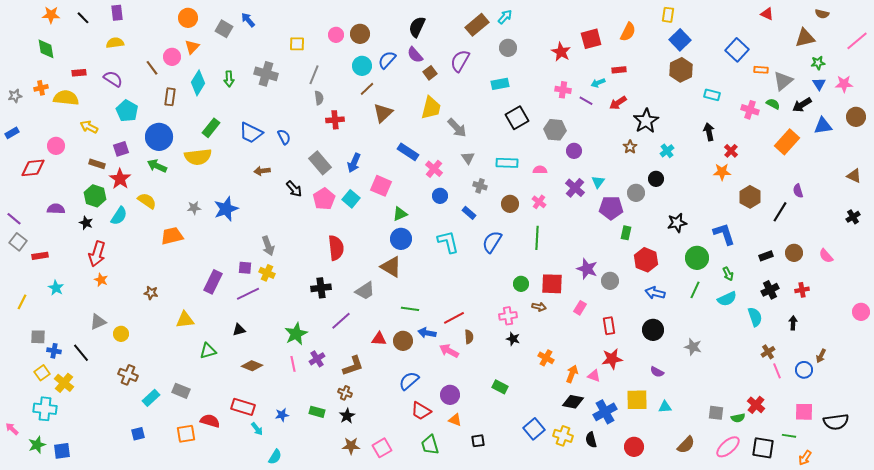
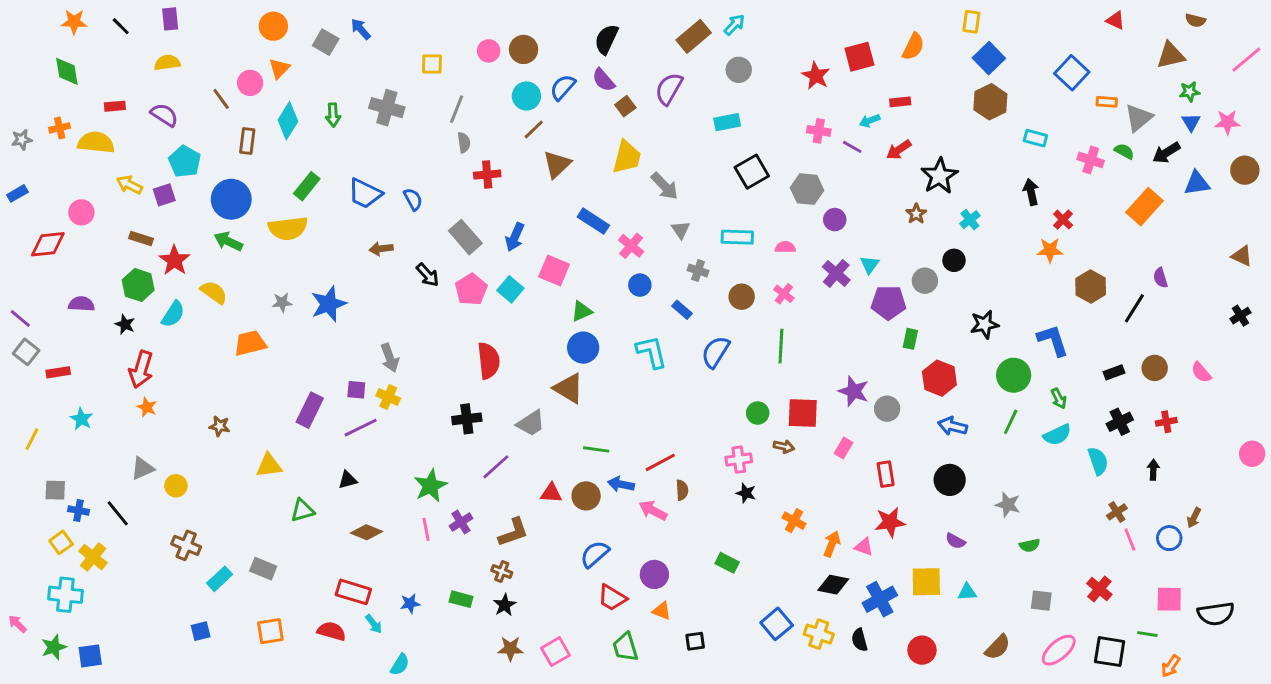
purple square: (121, 149) -> (164, 195), moved
green semicircle: (738, 418) -> (1030, 545), moved
red semicircle: (210, 421) -> (332, 631), moved

